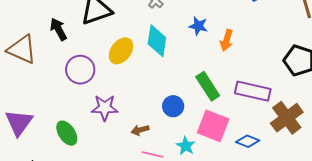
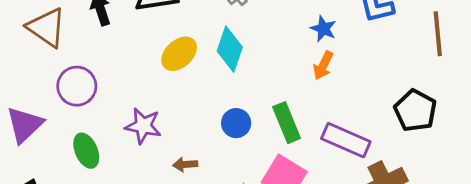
blue star: (198, 26) -> (323, 29), moved
purple circle: (80, 70) -> (77, 86), moved
blue circle: (173, 106) -> (236, 123), moved

